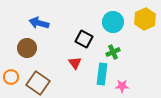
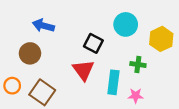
yellow hexagon: (145, 19) -> (161, 39), moved
green cross: (113, 52) -> (138, 65), moved, turned 32
red triangle: (75, 63) -> (83, 70), size x1.5

